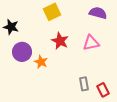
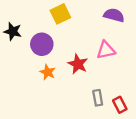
red star: (60, 41) -> (78, 64), moved
purple circle: (22, 52) -> (42, 44), moved

